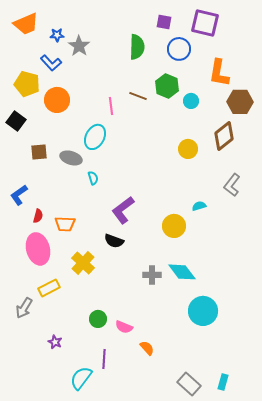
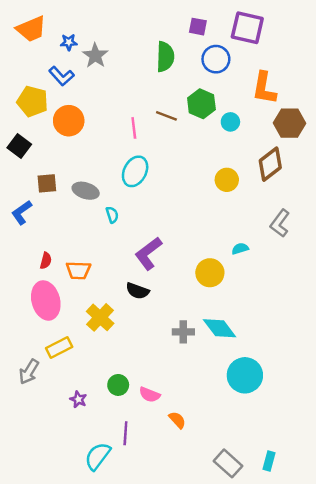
cyan ellipse: (95, 137) -> (135, 171), moved
blue L-shape: (19, 195) -> (22, 212), moved
purple star: (55, 342) -> (78, 399), moved

